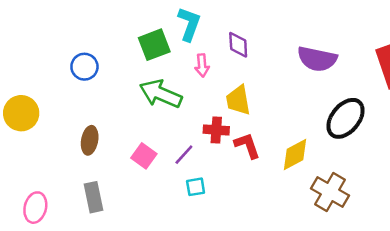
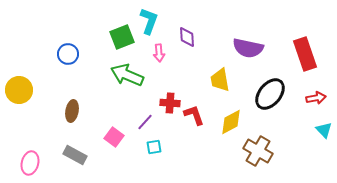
yellow trapezoid: (238, 100) -> (220, 80), moved
pink square: (144, 156) -> (114, 137), moved
gray rectangle: (94, 197) -> (75, 155), turned -50

